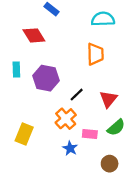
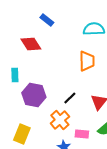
purple hexagon: (46, 78) -> (34, 95), moved

